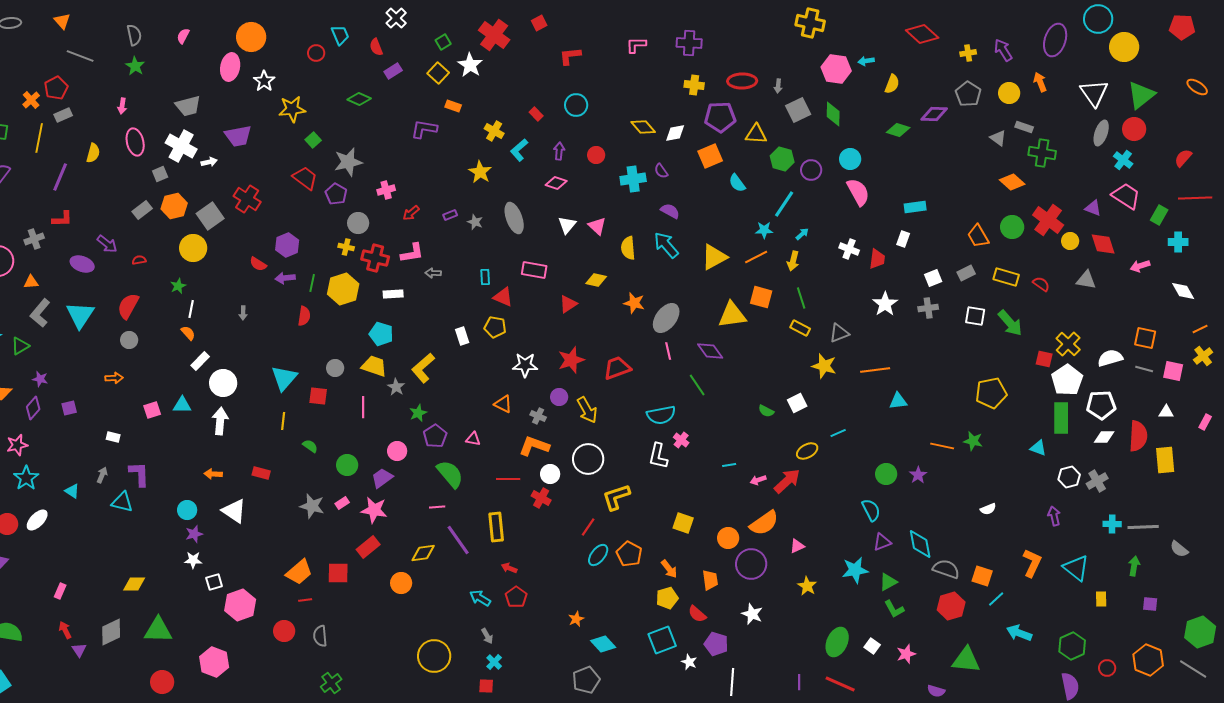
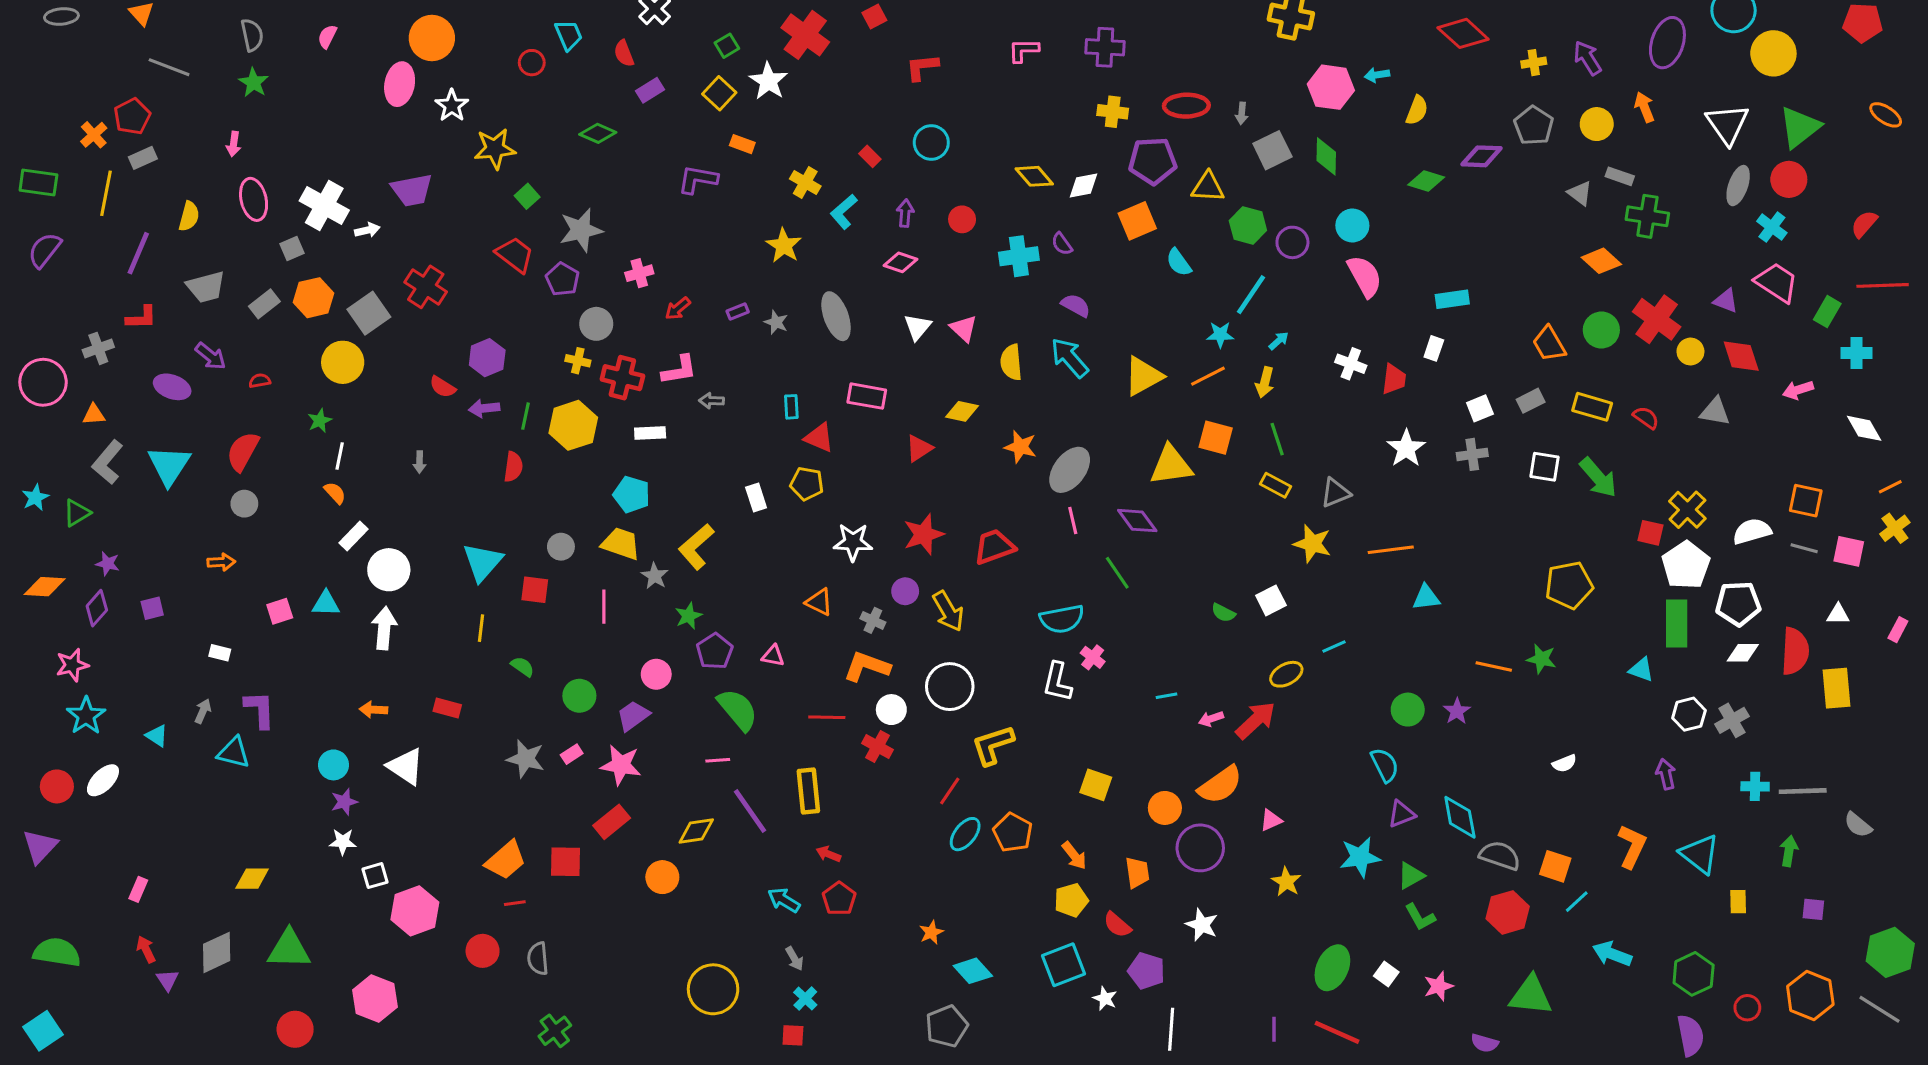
gray trapezoid: (188, 106) -> (206, 287), moved

